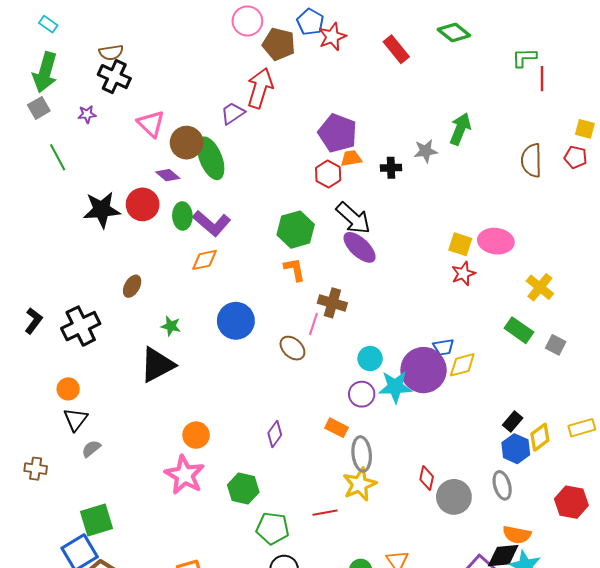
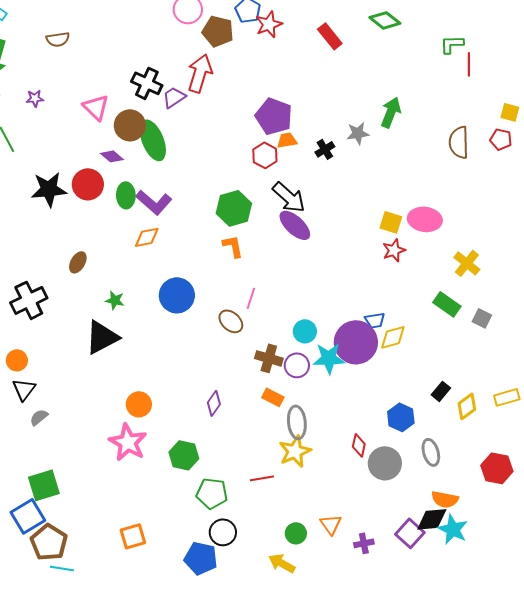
black cross: (114, 77) -> (147, 83), moved
black cross: (391, 168) -> (325, 149), turned -30
brown cross: (332, 303) -> (269, 358), moved
blue hexagon: (516, 449) -> (401, 417), moved

